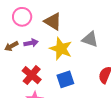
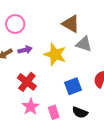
brown triangle: (53, 21) -> (71, 24), moved
blue square: (65, 79) -> (73, 86), moved

